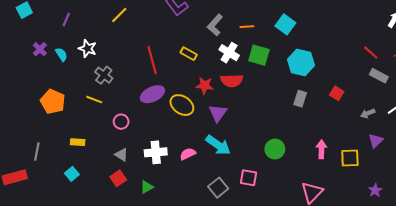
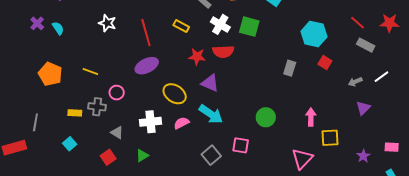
white star: (88, 49) -> (107, 23), moved
cyan hexagon: (301, 62) -> (314, 34), moved
gray cross: (104, 75) -> (97, 107), moved, turned -30
yellow ellipse: (182, 105) -> (175, 94), moved
purple triangle: (218, 113) -> (210, 83), turned -42
gray triangle: (121, 155) -> (117, 133), moved
yellow square: (350, 158) -> (330, 138), moved
red square: (118, 178) -> (108, 157), moved

